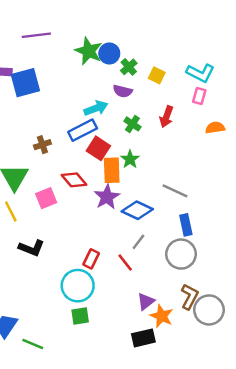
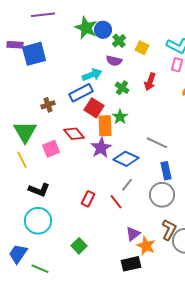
cyan circle: (78, 286) -> (38, 221), moved
green square: (80, 316) -> (79, 246), turned -35

